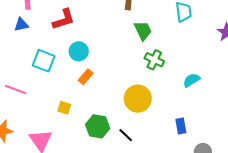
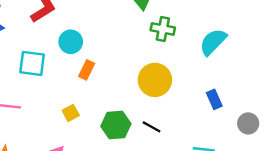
cyan semicircle: (191, 80) -> (213, 42), size x1.4
yellow square: (64, 108) -> (71, 113), turned -32

